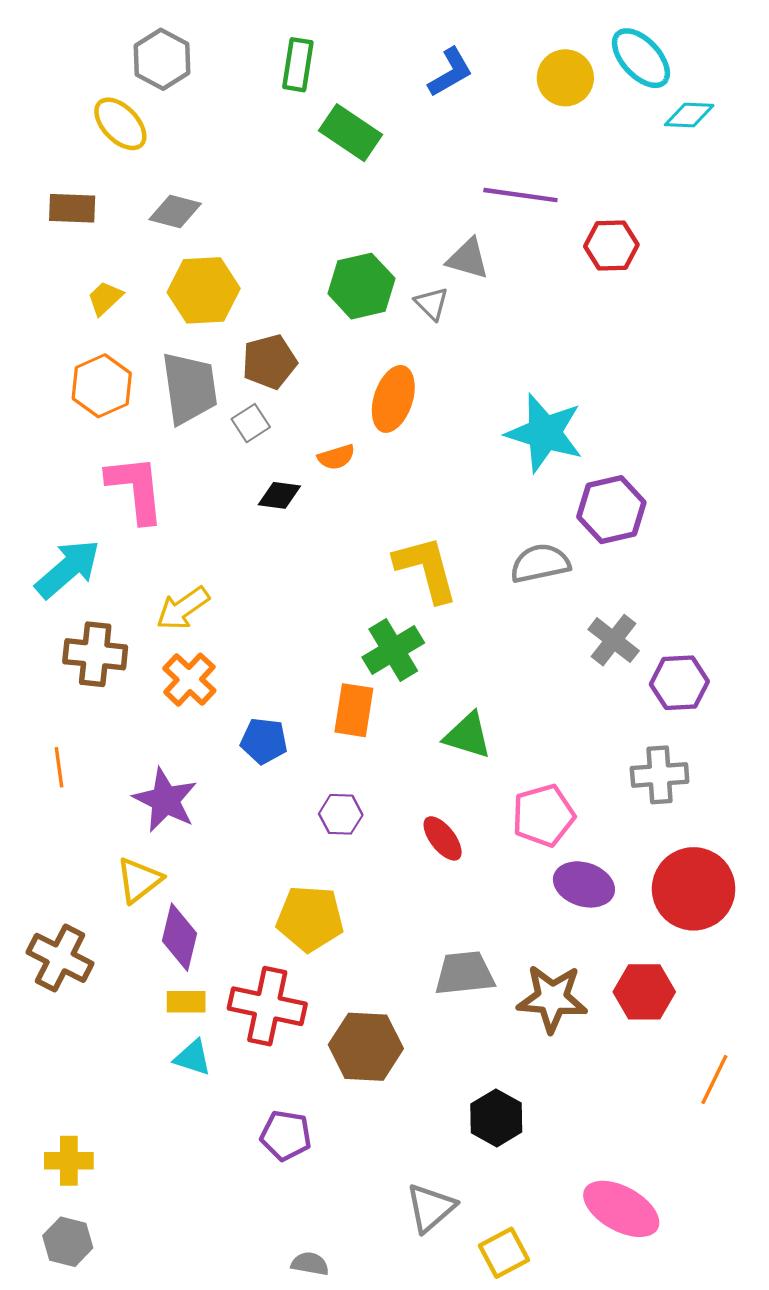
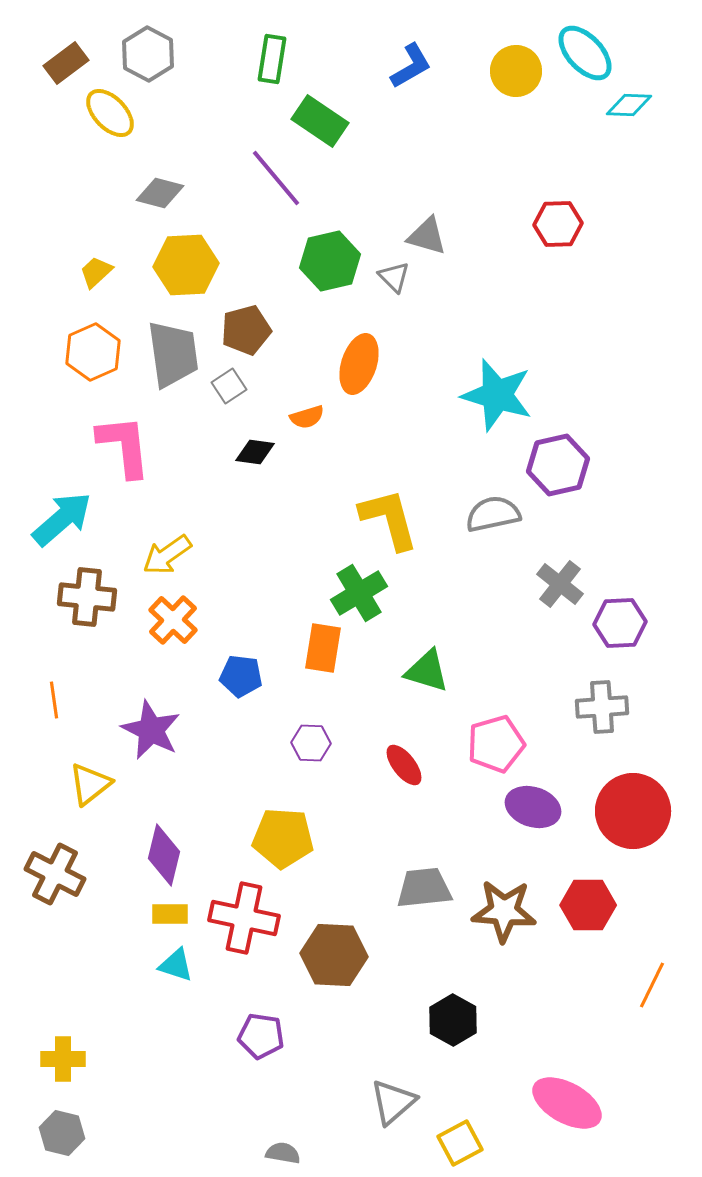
purple line: (520, 195) -> (276, 178), moved, turned 42
brown rectangle: (72, 208) -> (66, 63), moved, turned -39
yellow triangle: (139, 880) -> (90, 784), moved

